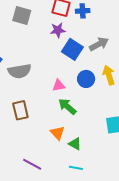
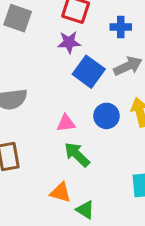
blue cross: (83, 11) -> (121, 27), moved
orange triangle: (57, 133) -> (61, 192), turned -35

